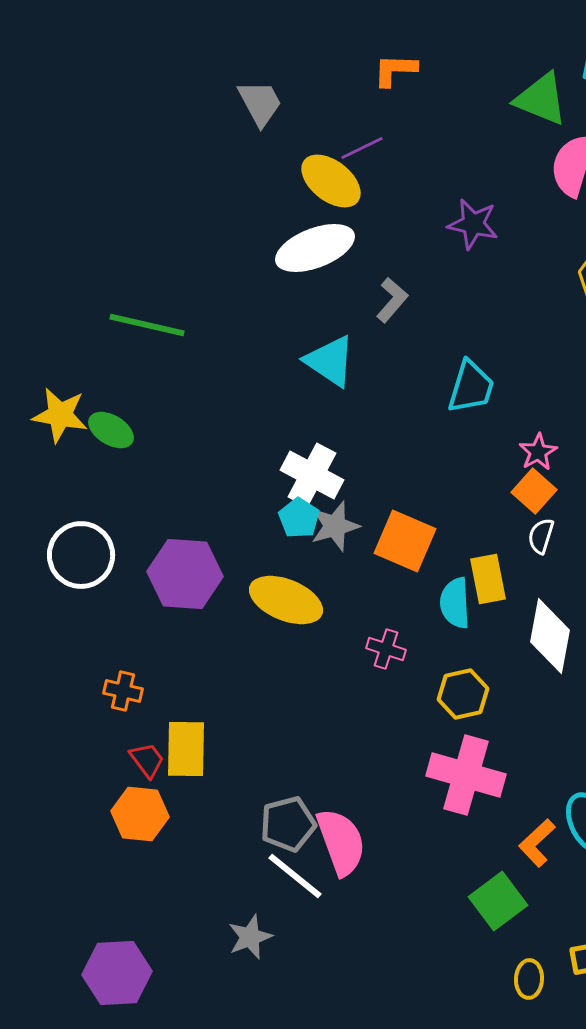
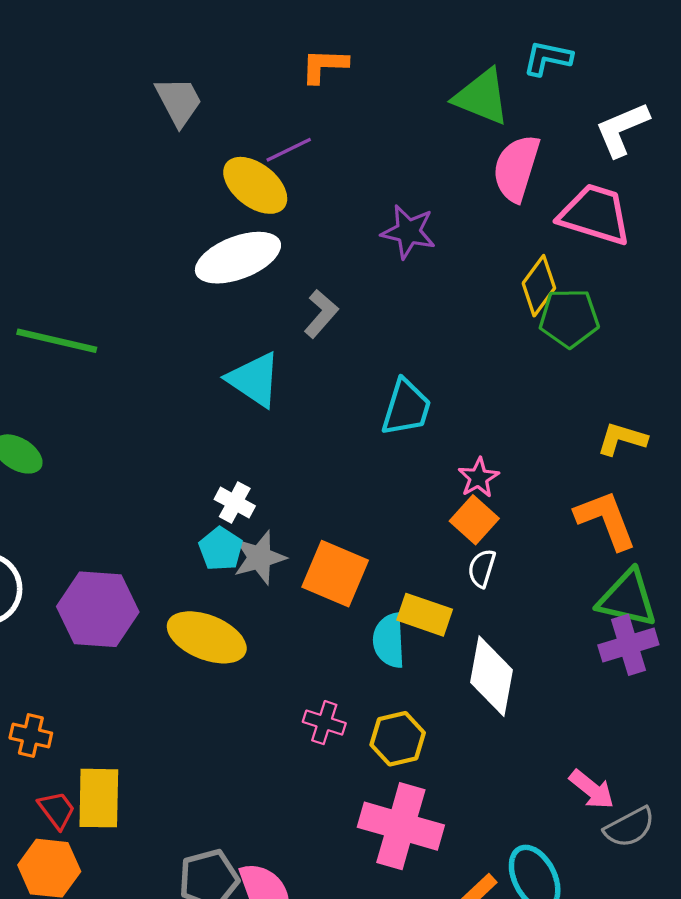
white cross: (312, 475) -> (235, 503), size x0.6
yellow rectangle: (488, 579) -> (425, 615), turned -60
pink cross: (386, 649) -> (324, 723), moved

